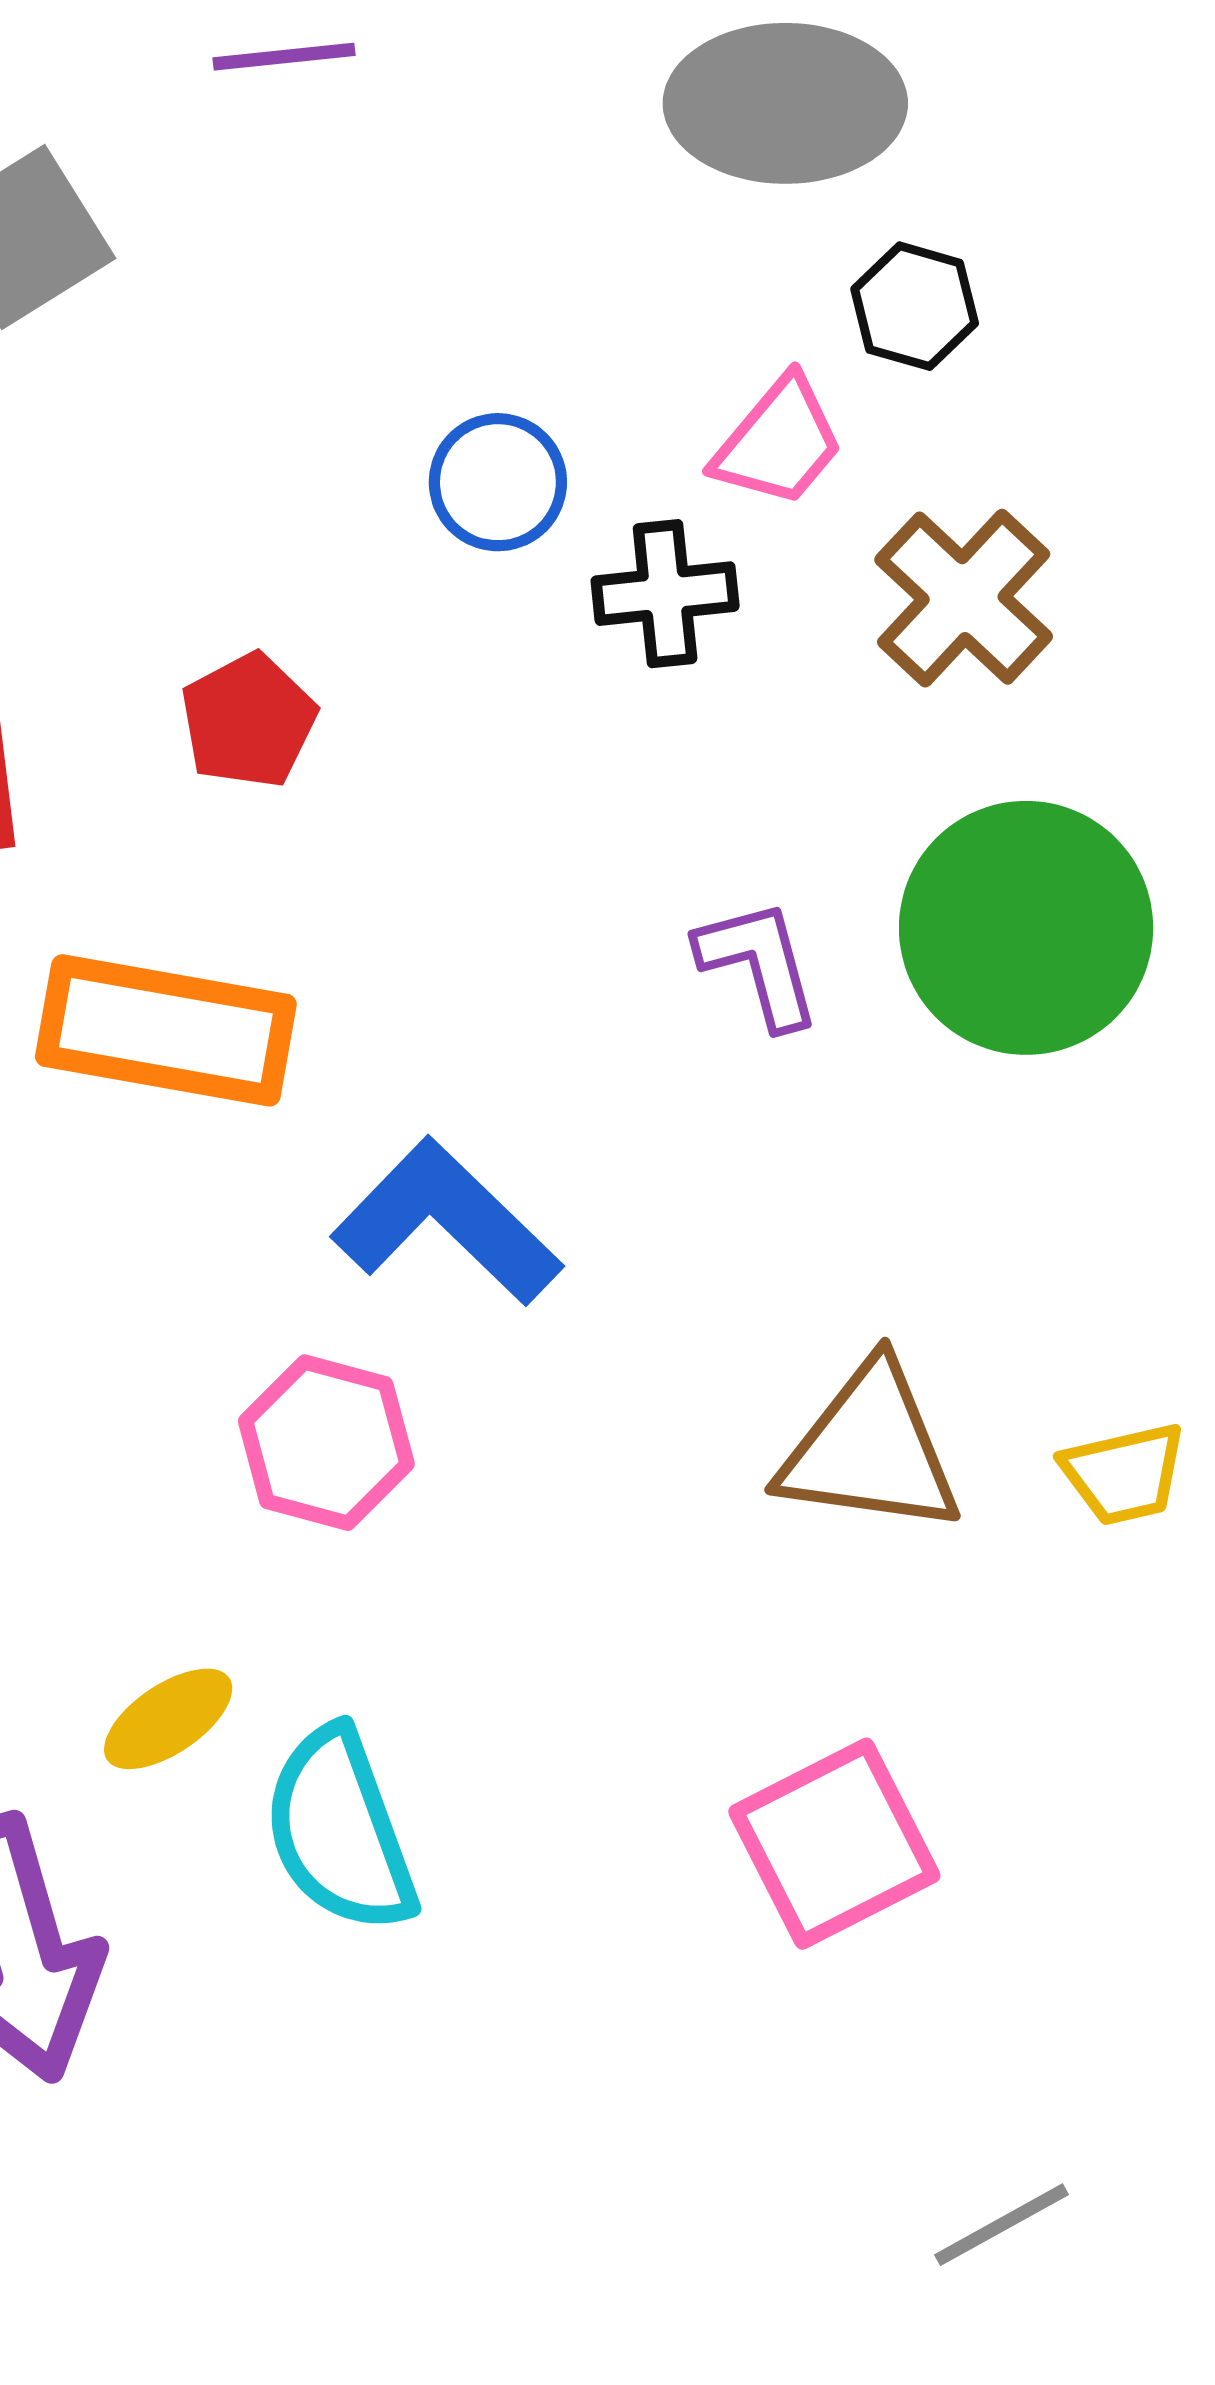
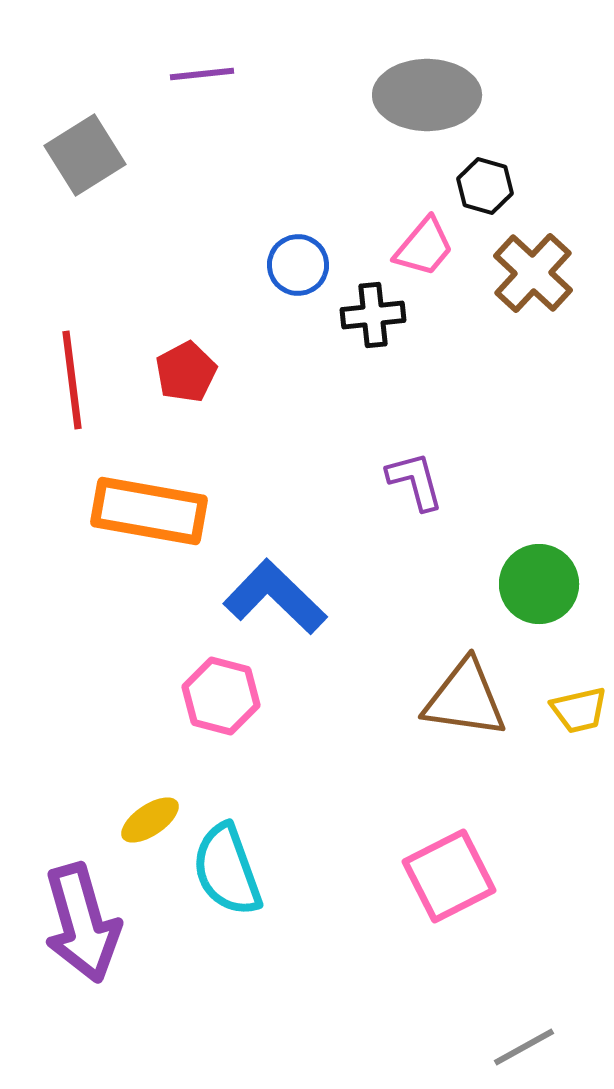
brown cross: (964, 598) -> (533, 273), moved
green circle: (1026, 928) -> (539, 584), moved, size x0.7

